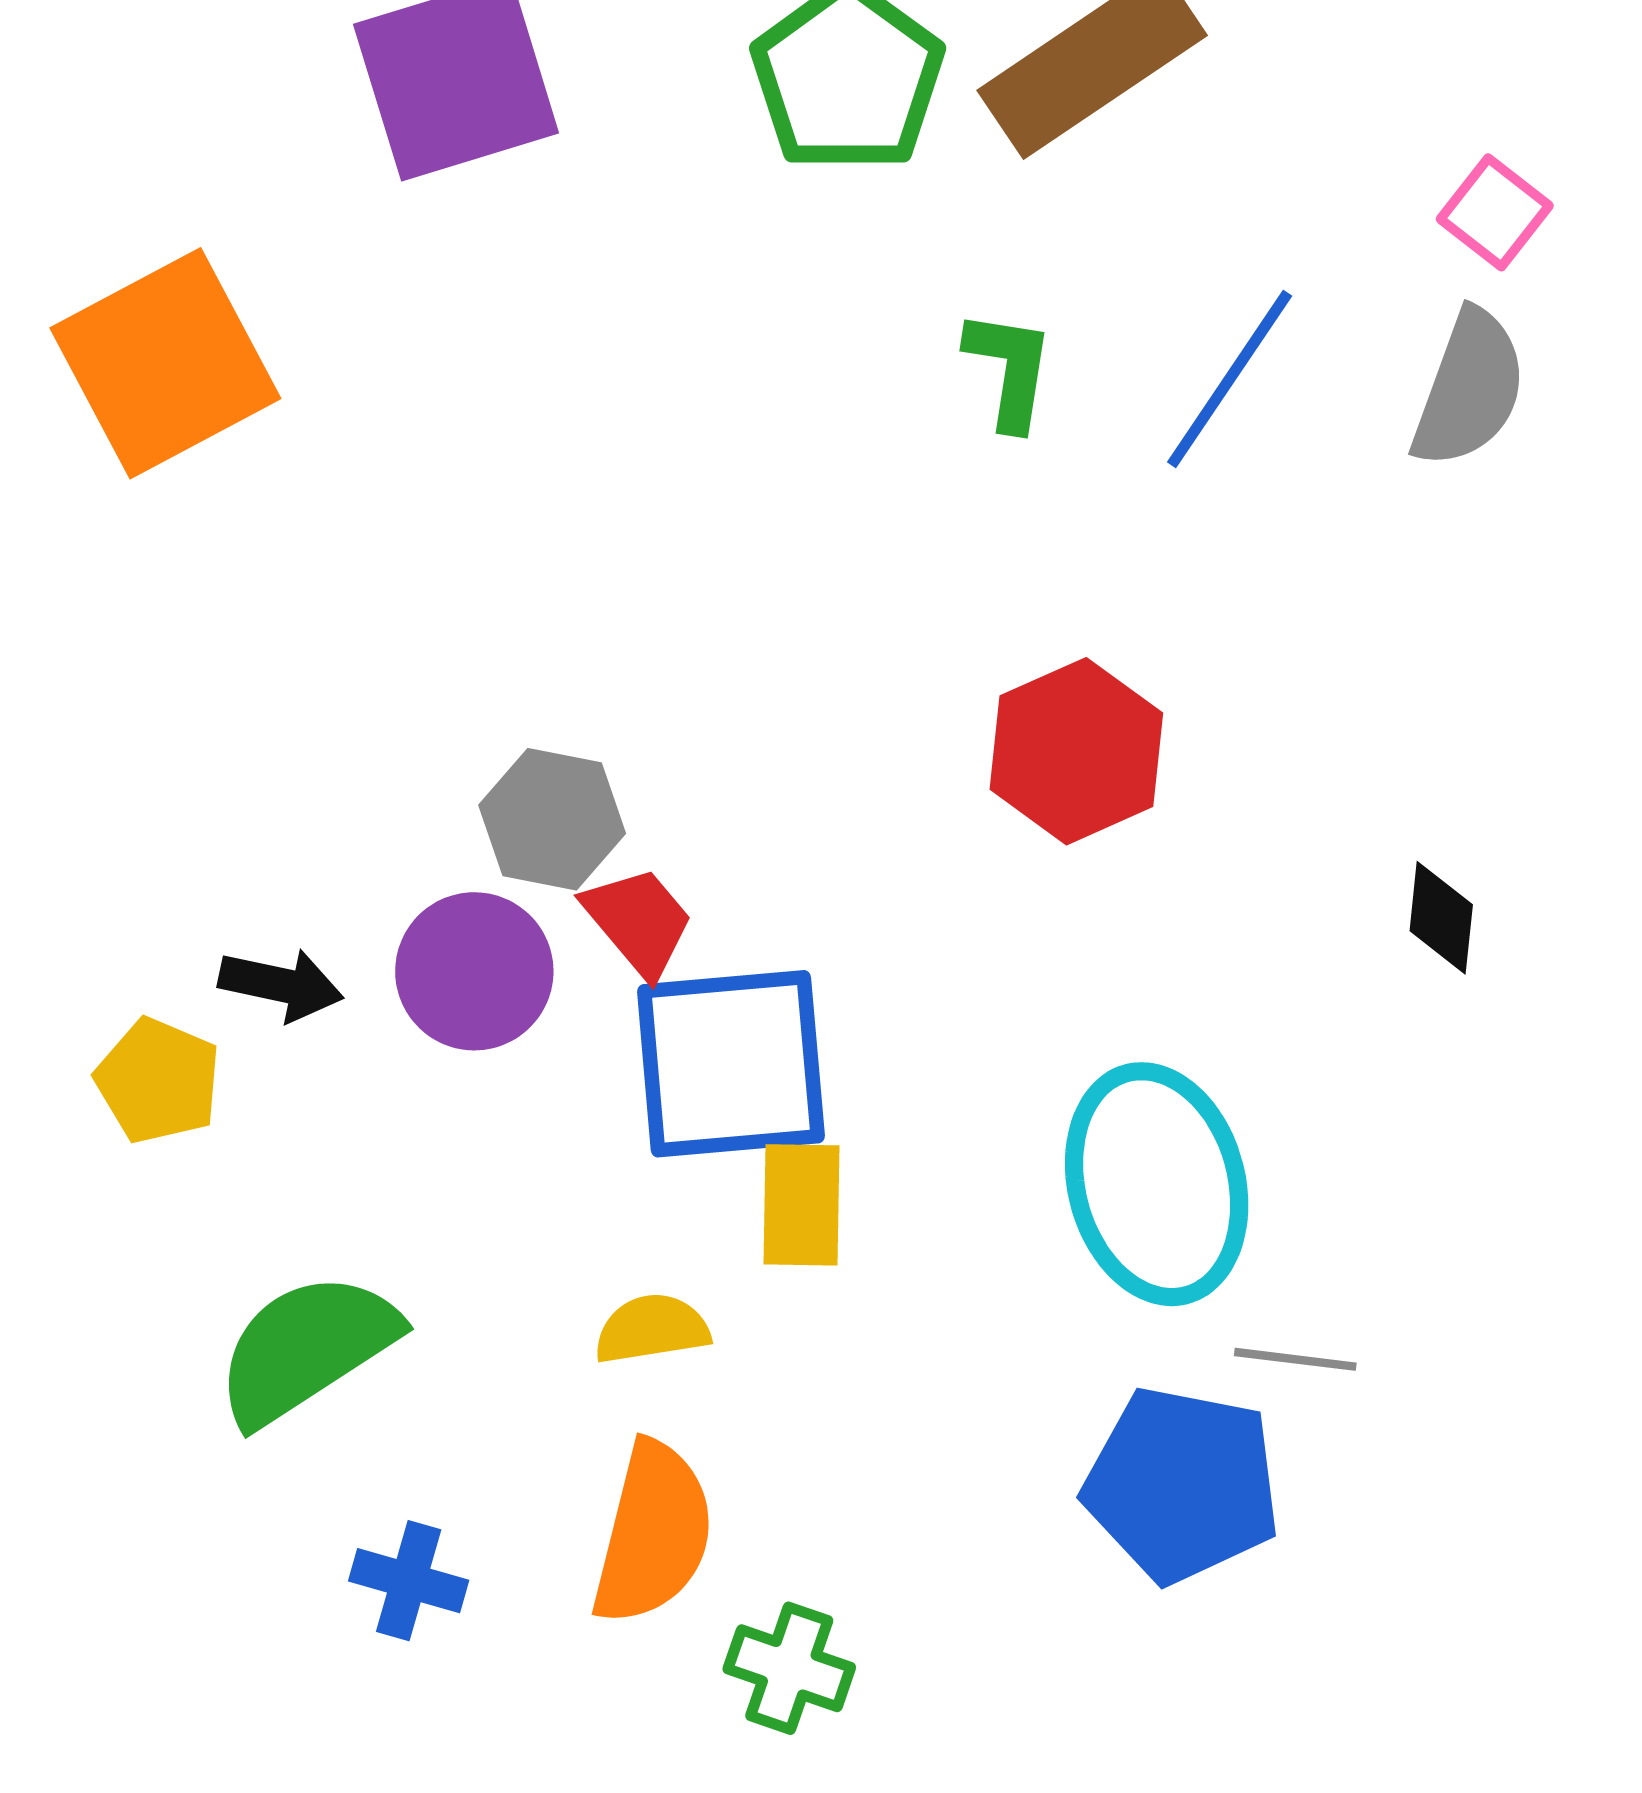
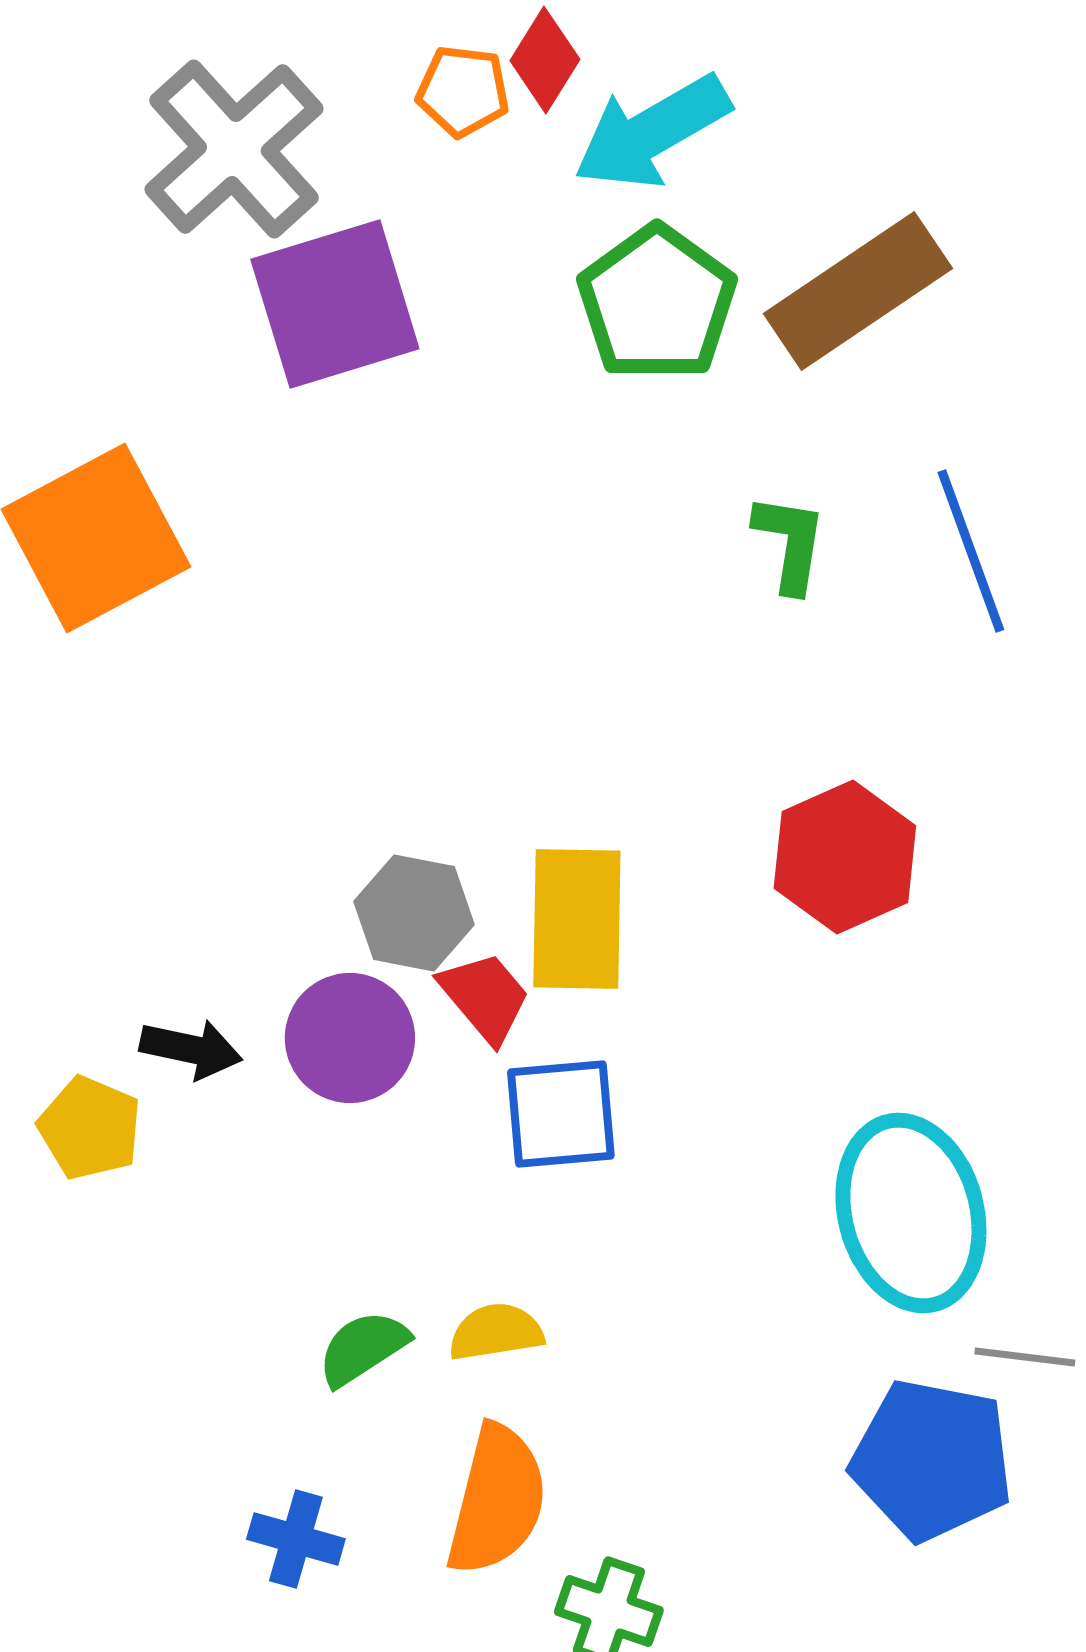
blue line: (1230, 379) -> (971, 551), turned -54
blue square: (731, 1064) -> (561, 1114), size x0.7
yellow rectangle: (801, 1205) -> (577, 919), moved, size x1.4
green semicircle: (306, 1348) -> (363, 1348), moved, size x0.6

